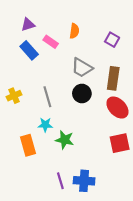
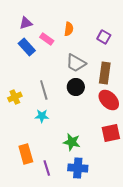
yellow cross: (14, 96) -> (15, 97), moved
green star: (65, 140) -> (72, 142), moved
orange rectangle: (28, 145) -> (26, 154), moved
purple line: (60, 181) -> (47, 168), moved

